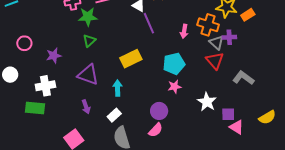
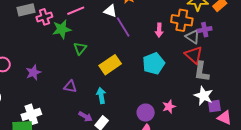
green triangle: (89, 41) -> (80, 48), moved
purple triangle: (88, 75) -> (70, 87), size x0.6
gray L-shape: (243, 78) -> (202, 72), moved, turned -110
white cross: (45, 86) -> (31, 114), moved
pink star: (175, 87) -> (169, 107), moved
white star: (207, 102) -> (204, 96), moved
purple arrow: (86, 107) -> (85, 117), moved, turned -32

